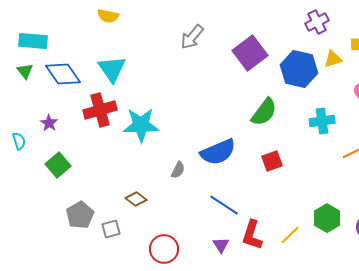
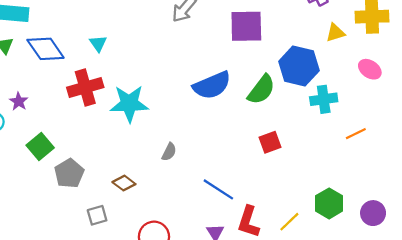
purple square: (250, 53) -> (246, 26), turned 36
cyan triangle: (112, 69) -> (98, 43), size x0.6
blue hexagon: (299, 69) -> (299, 66), moved
purple star: (49, 123) -> (19, 101), moved
blue semicircle: (218, 152) -> (212, 85), moved
gray pentagon: (80, 215) -> (69, 173), moved

